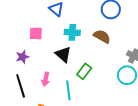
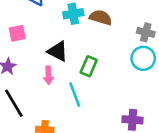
cyan cross: (72, 32) -> (73, 14), moved
pink arrow: (46, 79) -> (48, 75), moved

